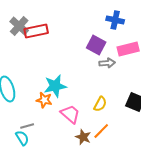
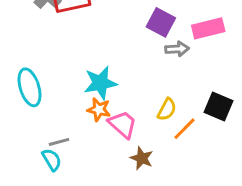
orange star: (44, 100) -> (99, 109), moved
orange line: (101, 131) -> (185, 129), moved

